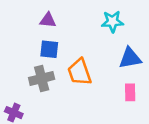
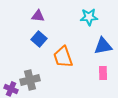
blue square: (49, 49) -> (39, 39), turned 35
gray cross: (42, 78) -> (30, 80), moved

